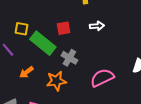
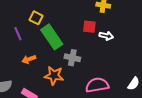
red square: (64, 28) -> (89, 27), moved
gray cross: (69, 58) -> (72, 58), turned -35

